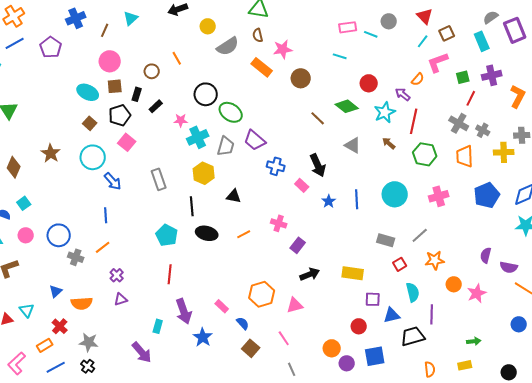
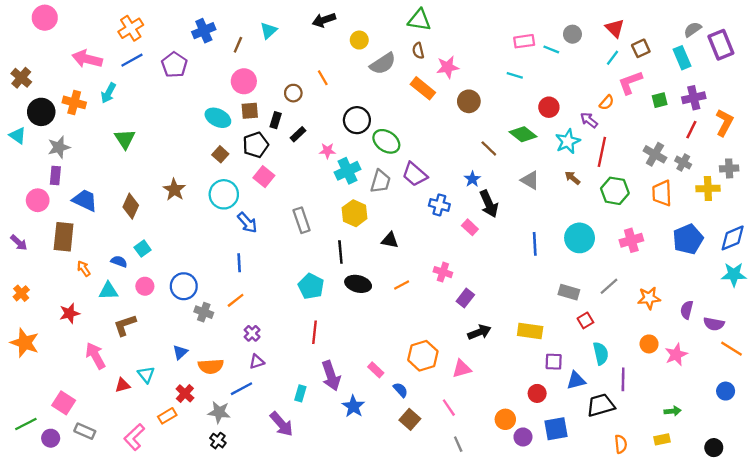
red line: (471, 98) -> (691, 130), moved
blue star: (329, 201) -> (472, 179), moved
orange star: (435, 260) -> (649, 298), moved
blue line: (56, 367) -> (241, 389), moved

